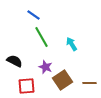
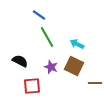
cyan arrow: (72, 44) -> (77, 44), turned -32
brown square: (62, 80) -> (74, 66), moved, turned -30

